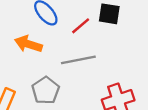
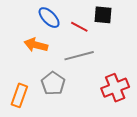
red line: (81, 26) -> (79, 27), turned 72

